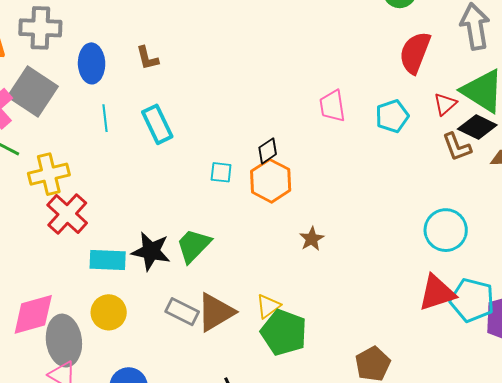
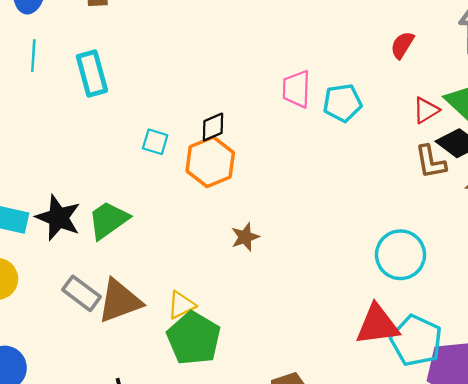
red semicircle: (415, 53) -> (402, 45), size x0.6
cyan pentagon: (392, 116) -> (342, 103), moved

